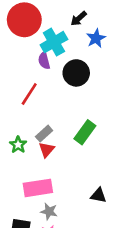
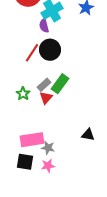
black circle: (76, 73) -> (50, 50), moved
green rectangle: (85, 132) -> (60, 84), moved
pink rectangle: (38, 188) -> (32, 140), moved

